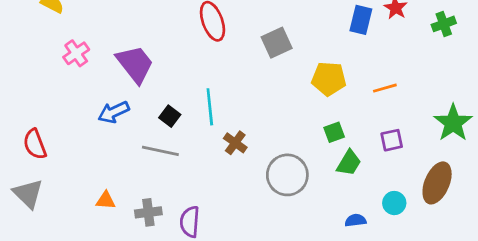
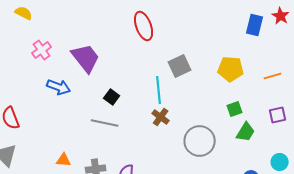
gray square: (277, 43) -> (180, 66), moved
cyan line: (210, 107) -> (159, 90), moved
blue arrow: (114, 112) -> (59, 87), moved, turned -135

